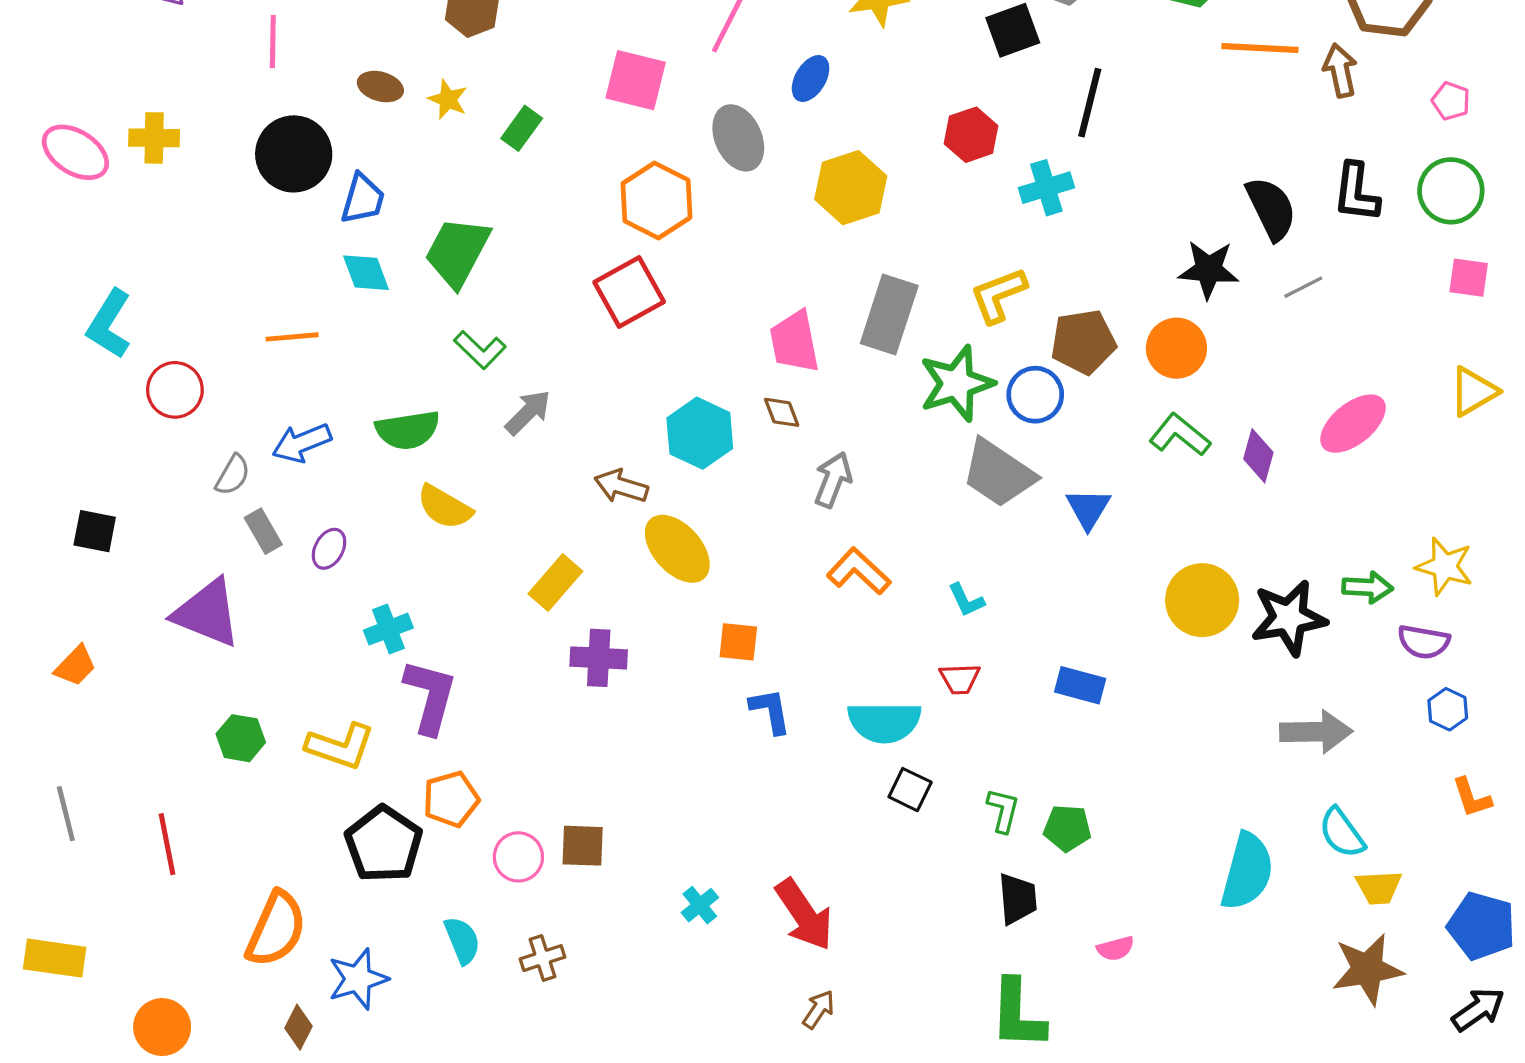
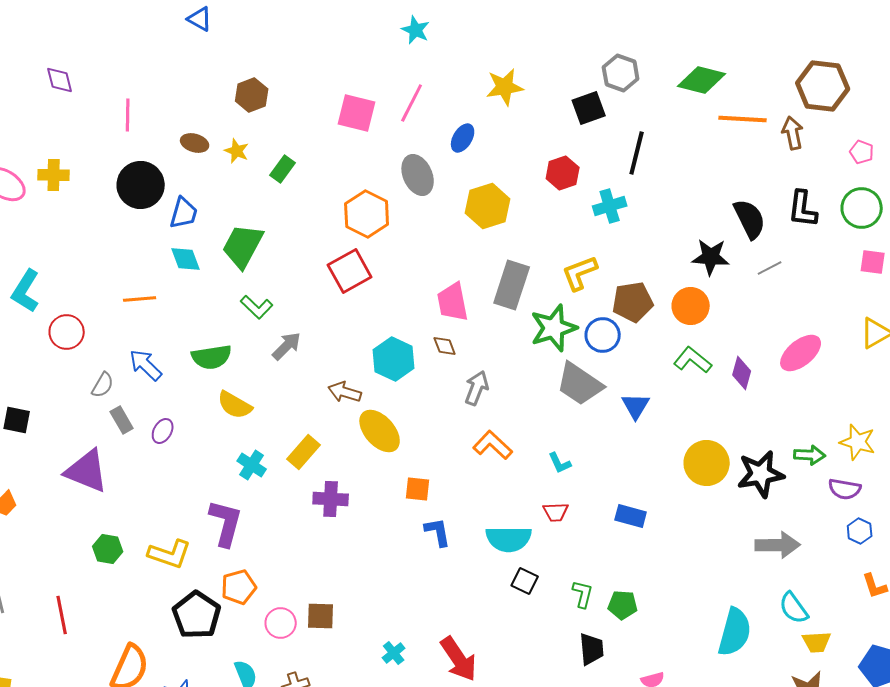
pink square: (636, 80) -> (357, 113), moved
blue arrow: (302, 443) -> (146, 365), turned 66
cyan cross: (388, 629) -> (252, 465), moved, turned -36

